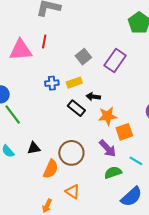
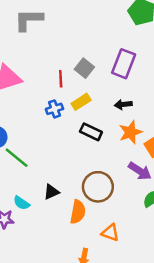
red line: (44, 41) -> (61, 79), moved
black arrow: (93, 97) -> (123, 104), moved

